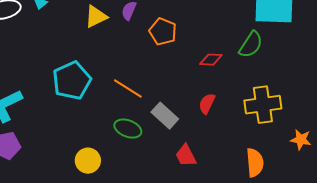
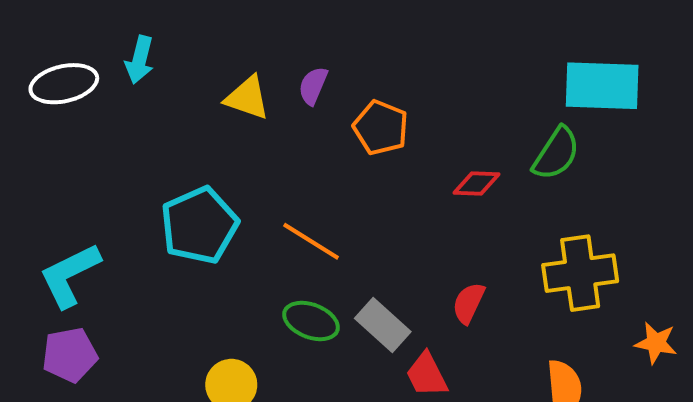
yellow triangle: (96, 17) -> (247, 98), turned 45
red semicircle: (207, 104) -> (469, 303), moved
gray rectangle: (165, 116) -> (383, 325), moved

